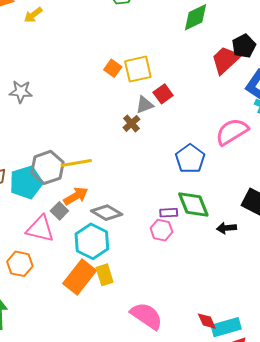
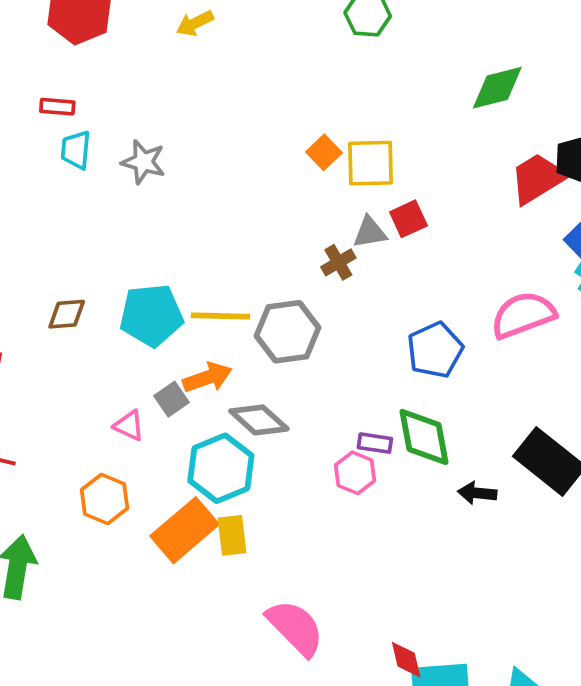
gray hexagon: (47, 167) -> (288, 332), moved
cyan pentagon: (26, 182) -> (151, 315), moved
pink triangle: (40, 229) -> (129, 426), size x0.6
orange hexagon: (20, 264) -> (105, 499), moved

